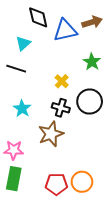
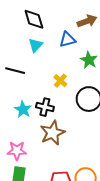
blue triangle: (65, 30) -> (67, 39), moved, size x0.7
cyan triangle: (23, 43) -> (36, 45), moved
black cross: (61, 108) -> (45, 107), moved

